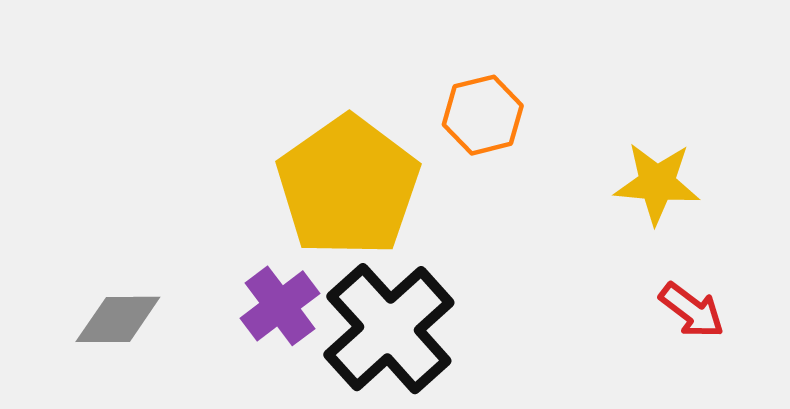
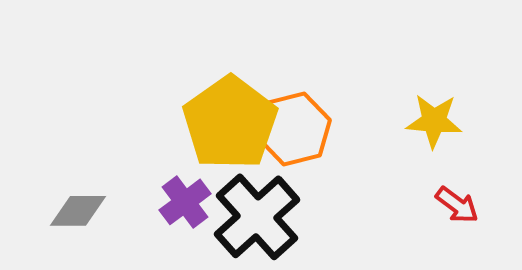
orange hexagon: (483, 115) -> (294, 129), moved, size x1.4

